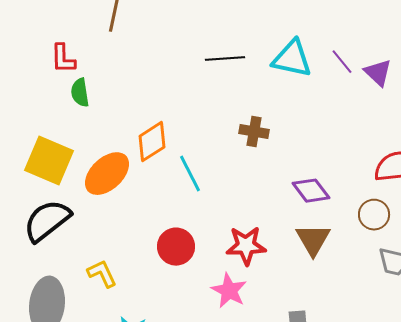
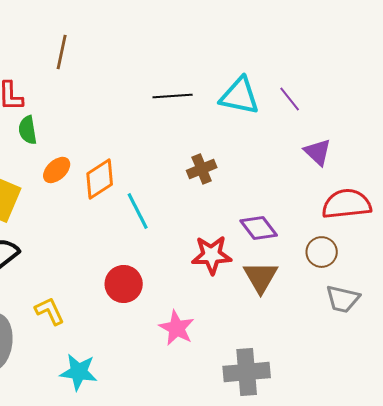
purple triangle: (378, 73) -> (318, 152), moved
brown cross: (254, 132) -> (202, 169), turned -32
orange ellipse: (107, 174) -> (57, 170), moved, size x0.6
red star: (246, 246) -> (212, 255), moved

